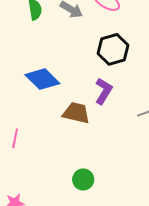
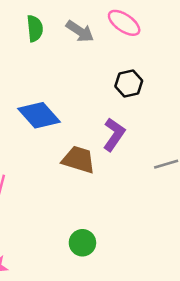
black hexagon: (113, 49) -> (129, 84), size x0.7

